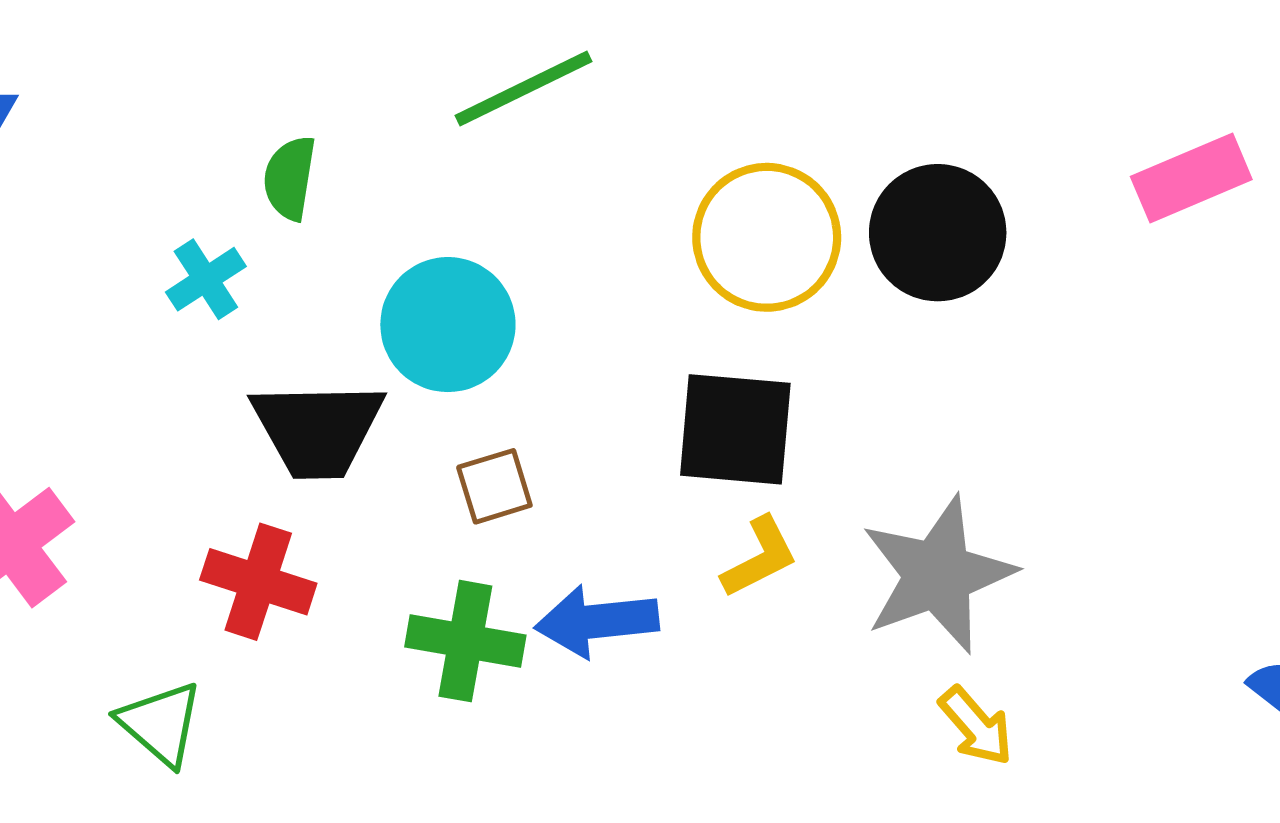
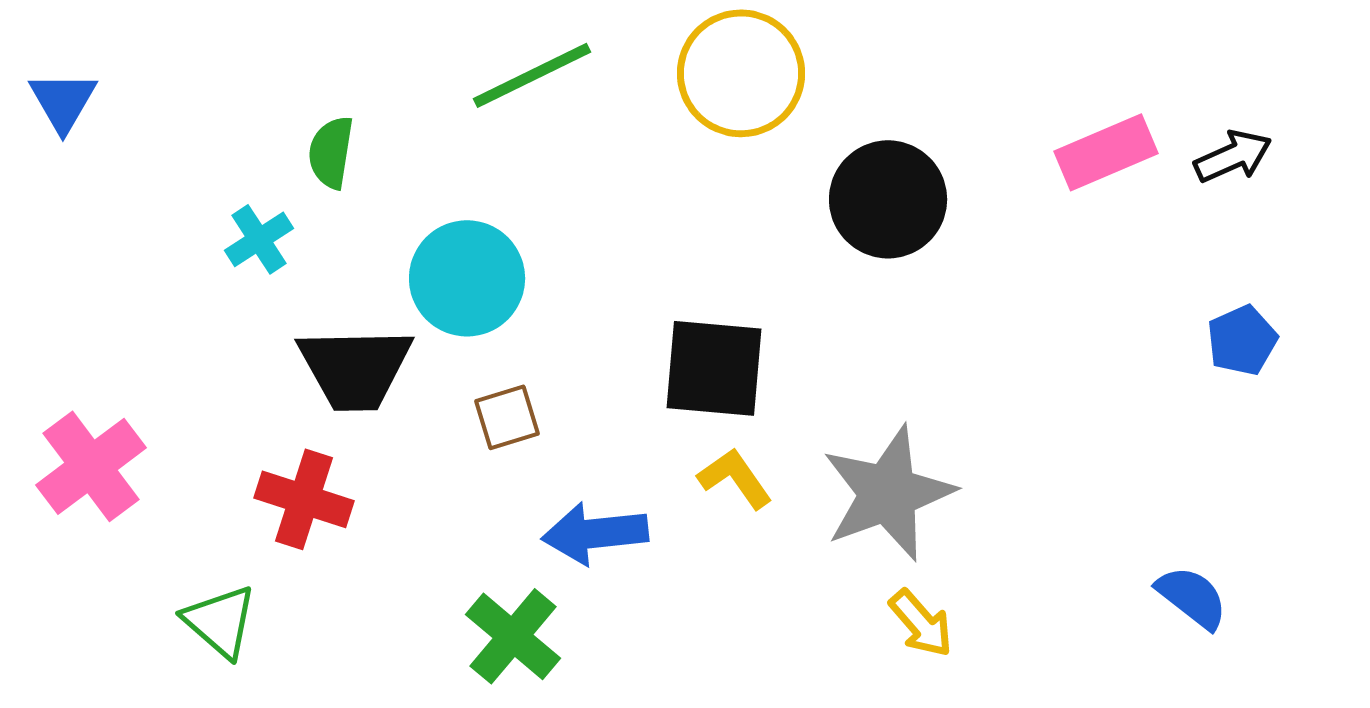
yellow circle: (767, 237) -> (741, 73), moved
yellow L-shape: (760, 557) -> (735, 478), turned -98
green cross: (465, 641) -> (513, 636), moved, turned 30

